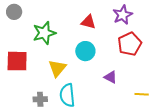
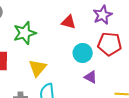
red pentagon: (130, 44) -> (110, 44), turned 30
cyan circle: (85, 51) -> (83, 53), moved

